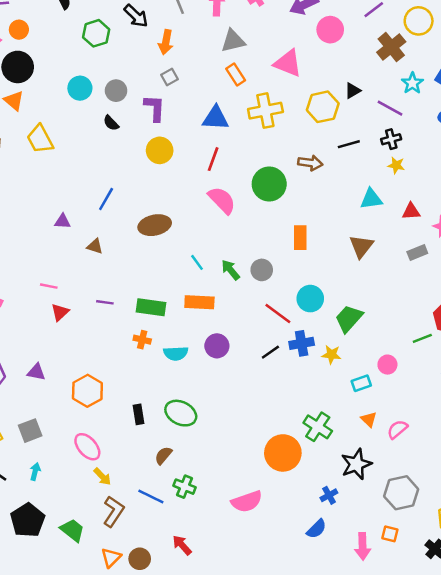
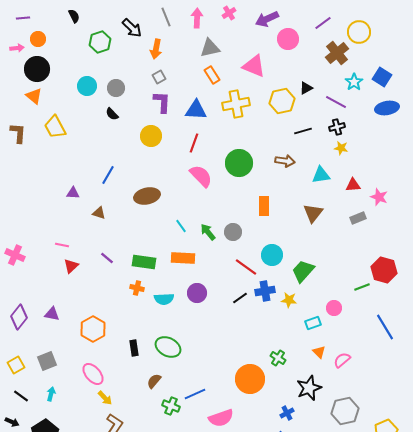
purple L-shape: (155, 108) -> (162, 102), moved
brown arrow: (310, 163) -> (285, 161), moved
purple line: (105, 302) -> (107, 258), turned 32
green cross: (318, 427) -> (278, 358), size x0.7
blue line: (151, 497) -> (195, 394), moved, turned -50

